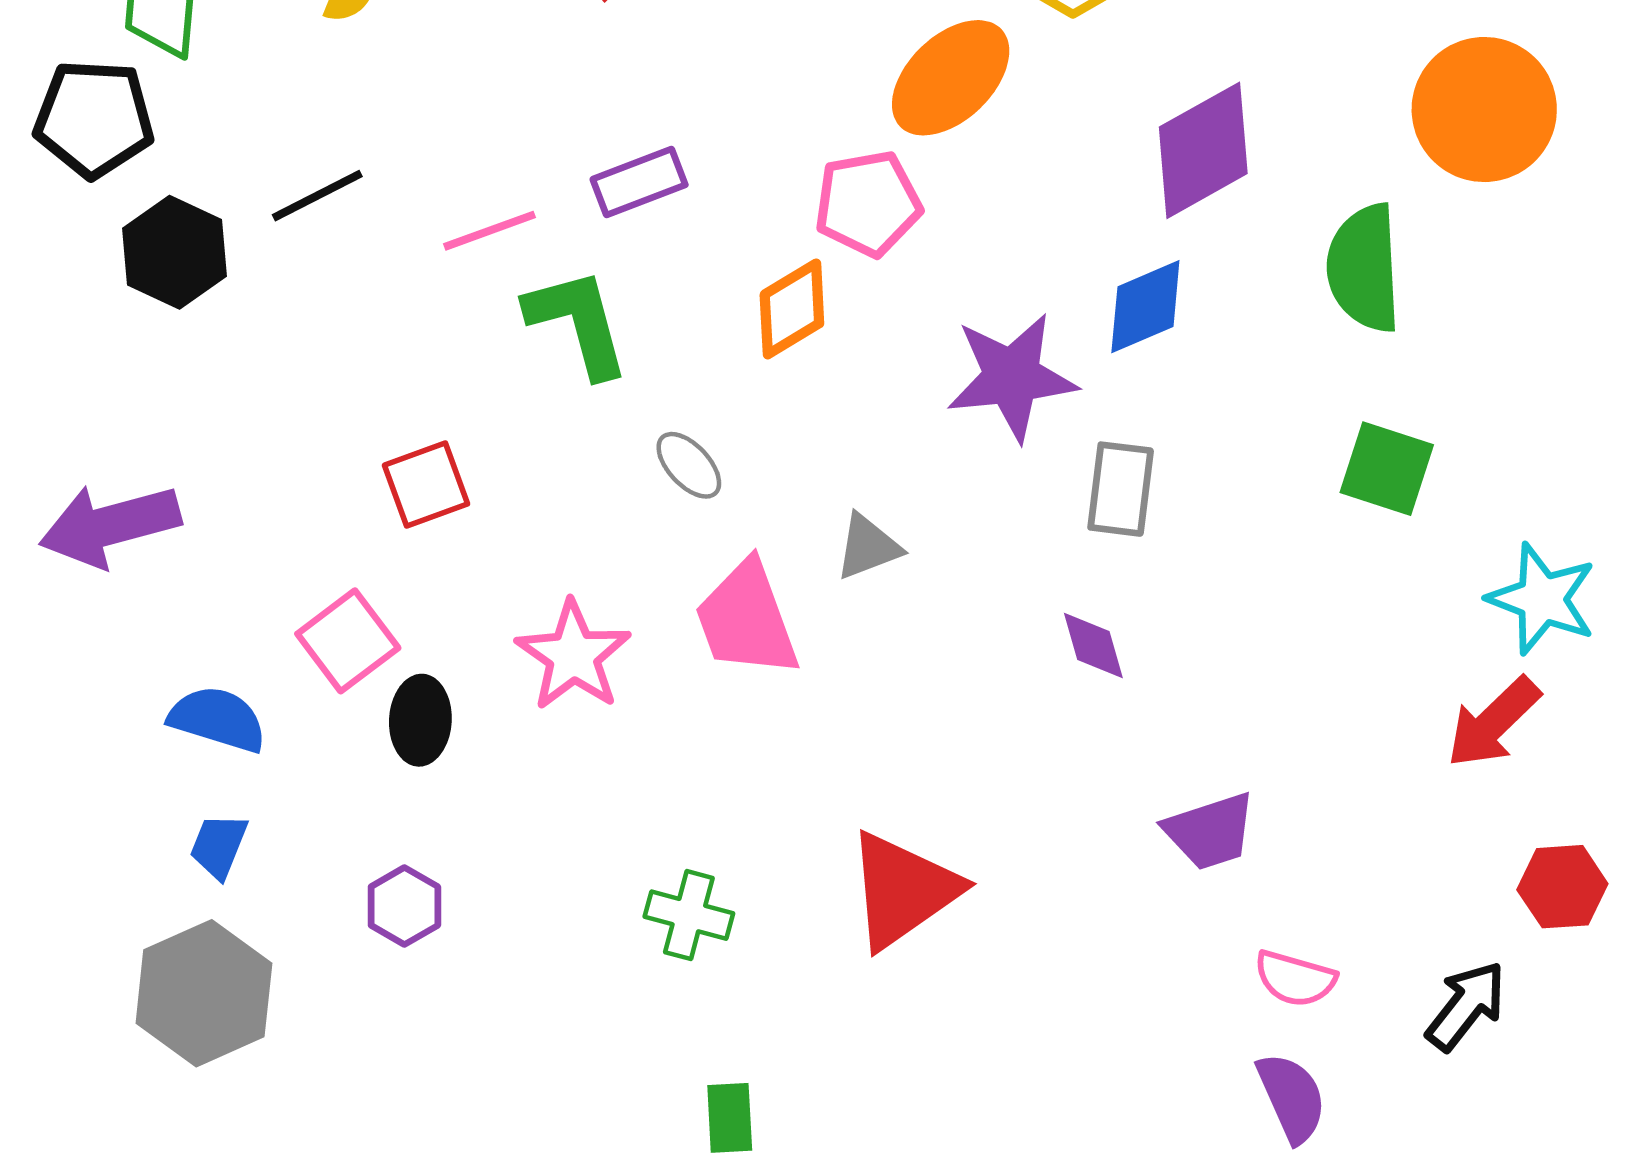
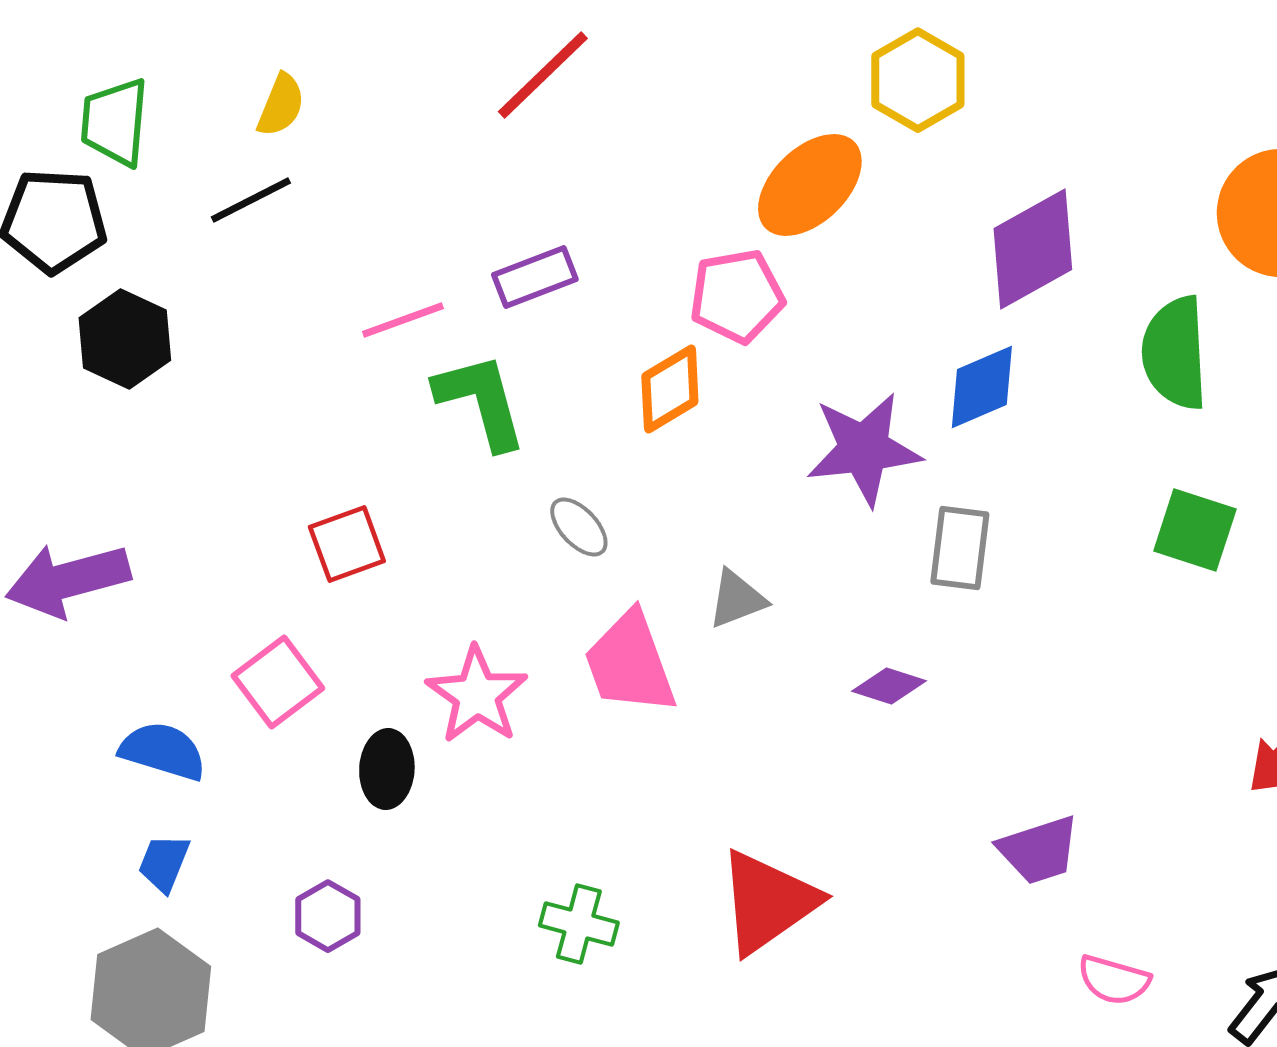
black line: (317, 196) -> (251, 200), moved
purple diamond: (1093, 645) -> (889, 686), moved, turned -56
black ellipse: (420, 720) -> (387, 769), moved

